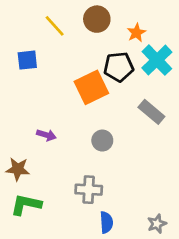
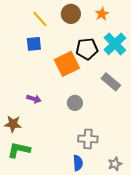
orange star: (136, 33) -> (102, 14), moved
blue square: (27, 60) -> (34, 44), moved
gray cross: (89, 190) -> (88, 139), moved

